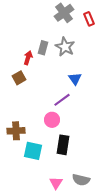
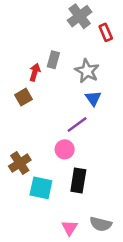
red rectangle: (89, 19) -> (106, 32), moved
gray star: (65, 47) -> (87, 71), moved
brown cross: (16, 131) -> (20, 163), turned -30

